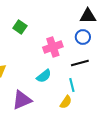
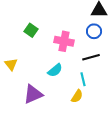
green square: (20, 27) -> (31, 30), moved
pink cross: (53, 47) -> (64, 41), turned 30

